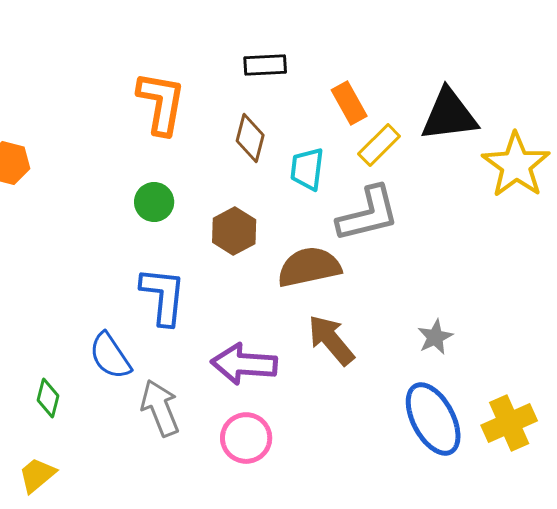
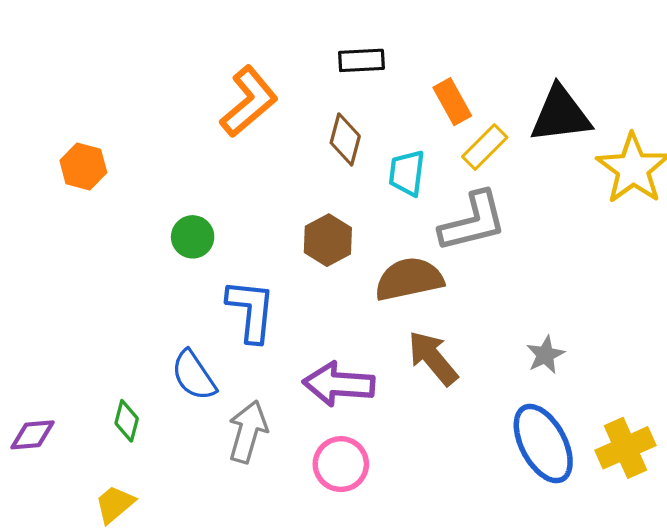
orange L-shape: (161, 103) -> (249, 102), turned 40
green circle: (154, 202) -> (193, 237), moved
gray arrow: (160, 408) -> (248, 432), turned 38

